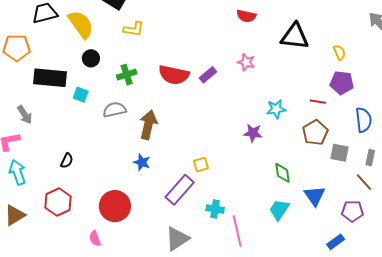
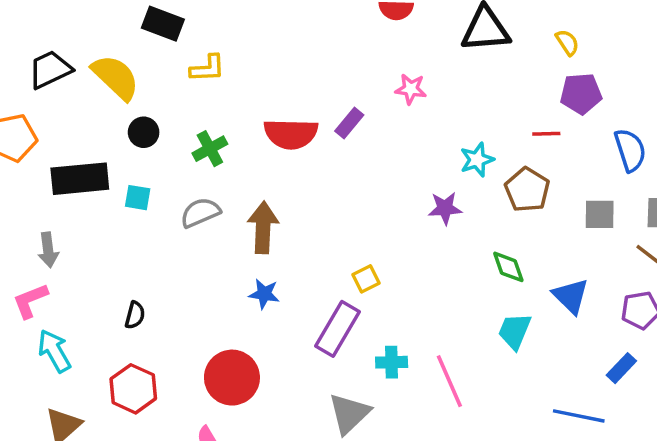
gray arrow: (25, 115) -> (48, 250), turned 36
brown pentagon: (315, 133) -> (527, 190), moved
cyan cross: (215, 209) -> (392, 362), moved

